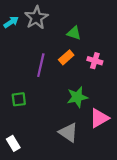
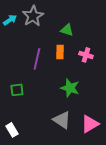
orange rectangle: (66, 57) -> (60, 52), turned -48
green star: (77, 97) -> (70, 88), turned 30
pink triangle: (99, 118) -> (90, 124), moved

